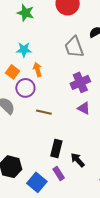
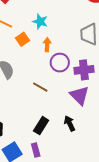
purple circle: (25, 88) -> (60, 63), moved
purple triangle: (84, 108) -> (79, 96), size x1.5
black arrow: (78, 160) -> (70, 123), moved

